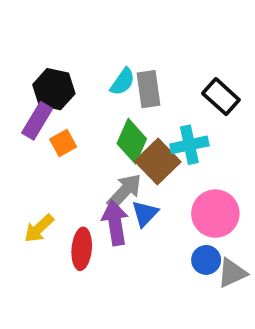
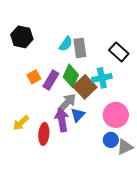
black hexagon: (54, 89) -> (22, 37), moved
purple rectangle: (37, 121) -> (51, 80), moved

